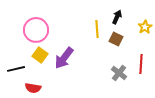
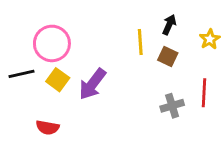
black line: (16, 69) -> (21, 74), moved
gray cross: (119, 73) -> (172, 106), turned 35

